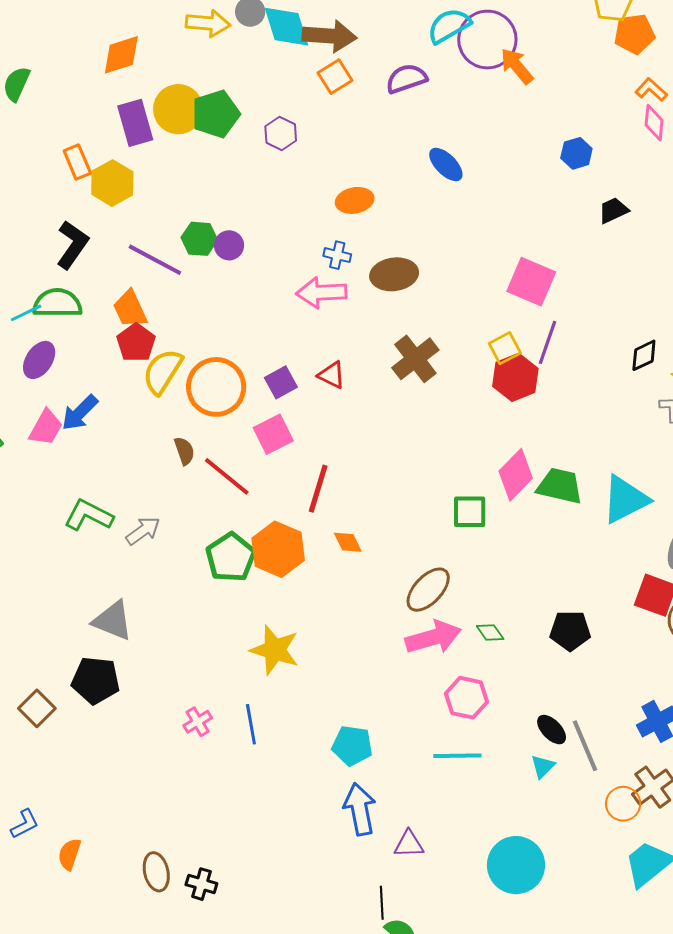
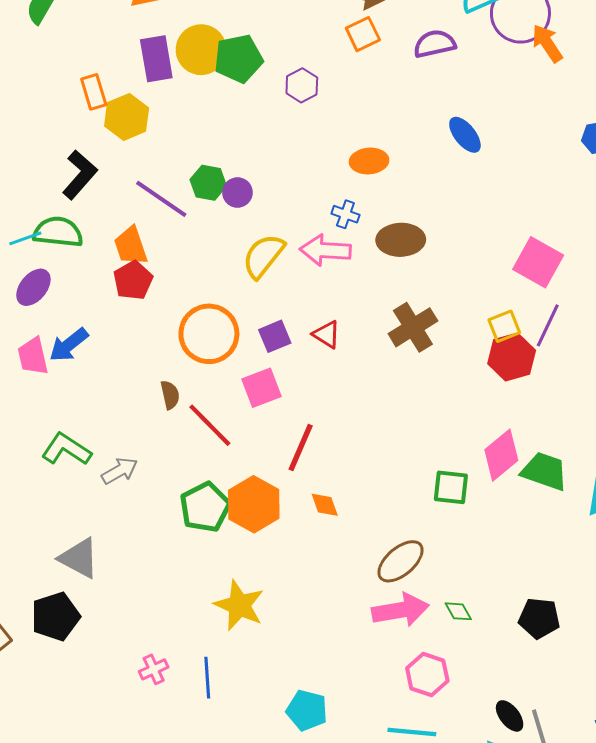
yellow semicircle: (163, 371) -> (263, 256), moved
pink trapezoid: (46, 428) -> (33, 356), turned 132
black pentagon: (96, 680) -> (55, 616), turned -30

